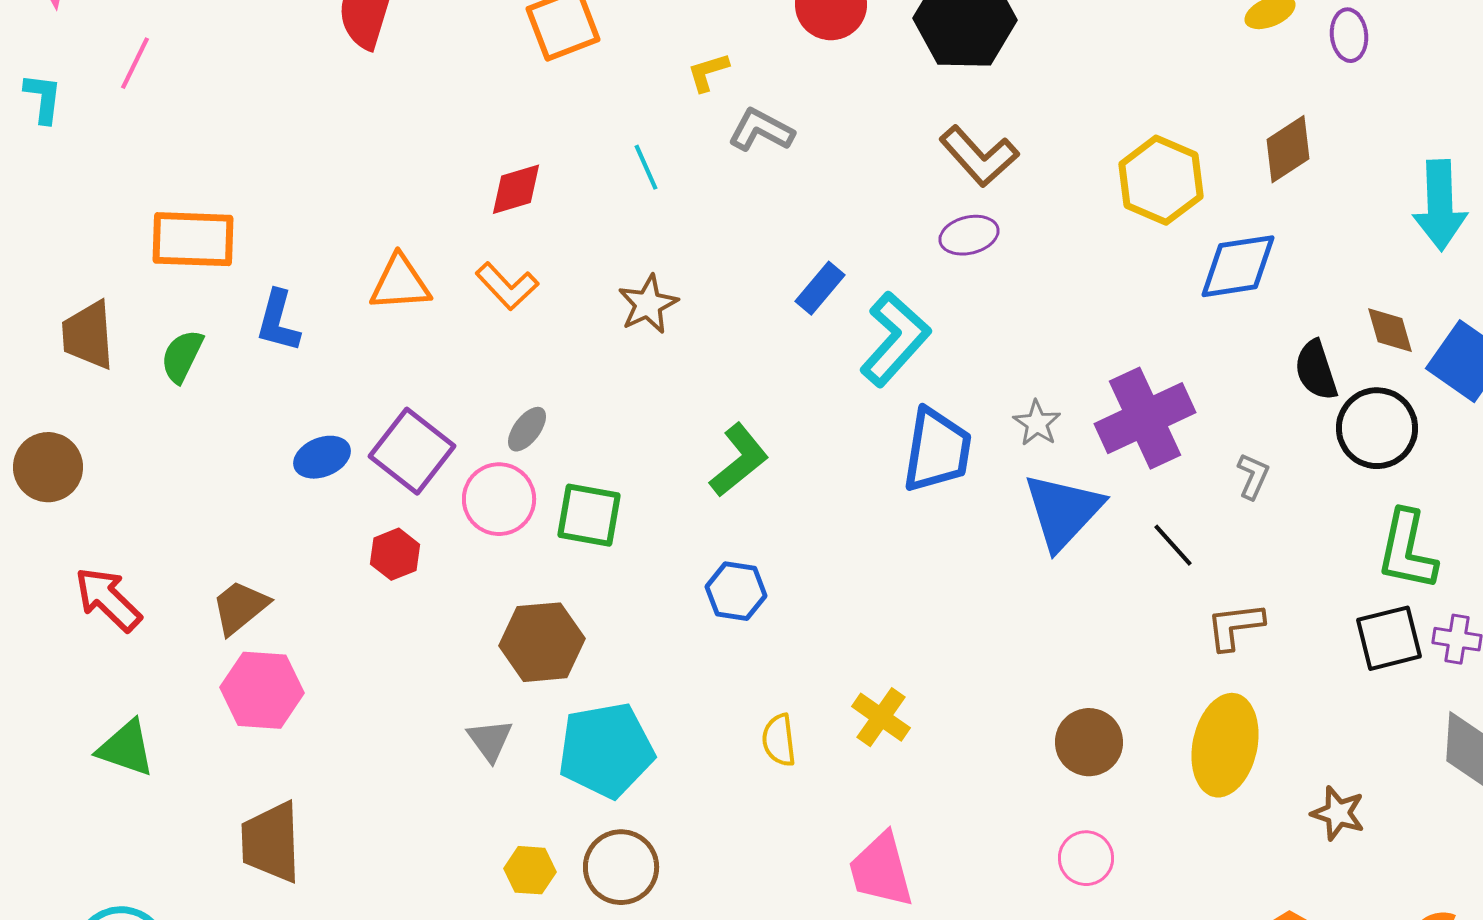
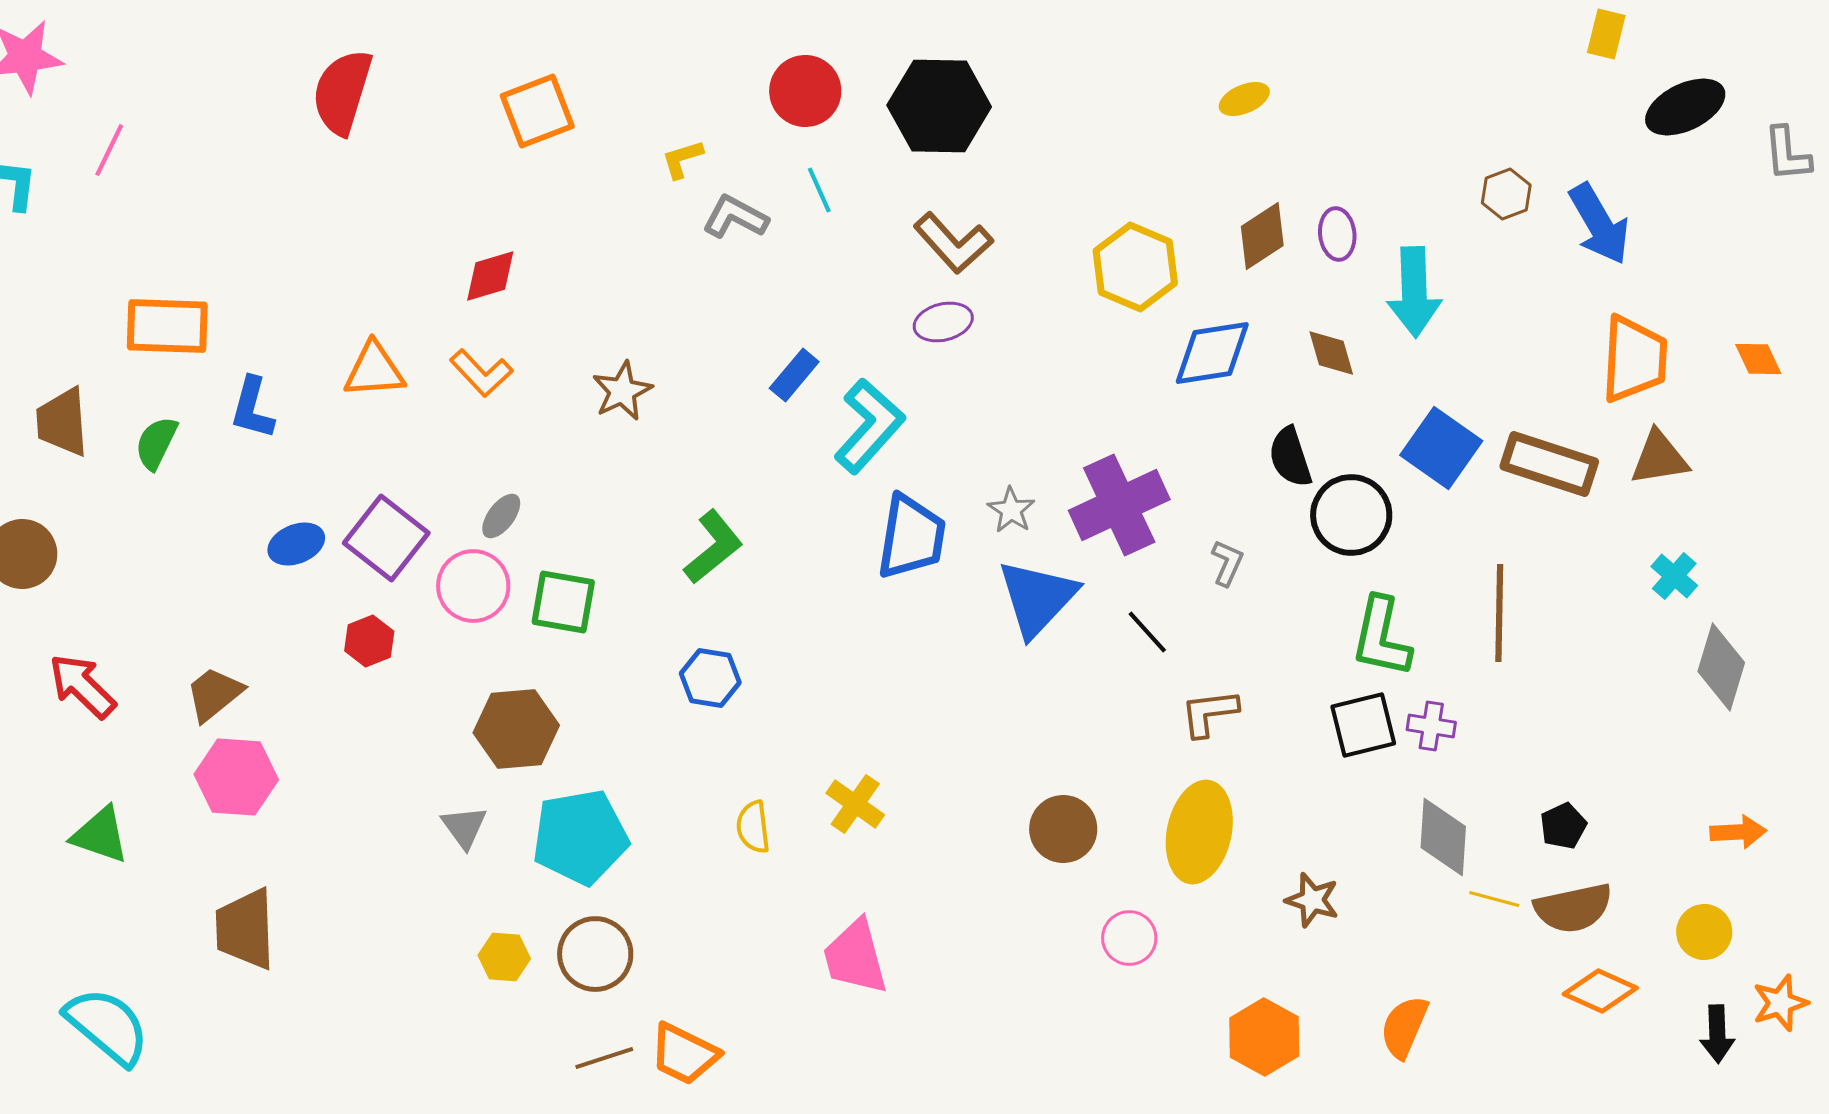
purple ellipse: (1349, 35) -> (1337, 234), moved
cyan line: (646, 167) -> (819, 190), moved
brown diamond: (1390, 330) -> (1331, 353), moved
pink circle: (1086, 858) -> (1129, 938), moved

